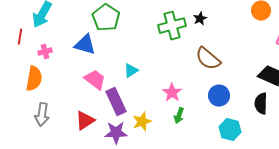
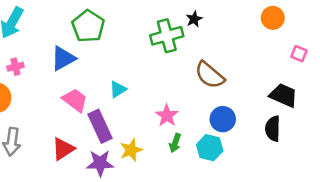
black star: (200, 19) -> (194, 19), moved
blue triangle: (85, 45) -> (63, 58), turned -45
cyan hexagon: (230, 130) -> (210, 148), moved

